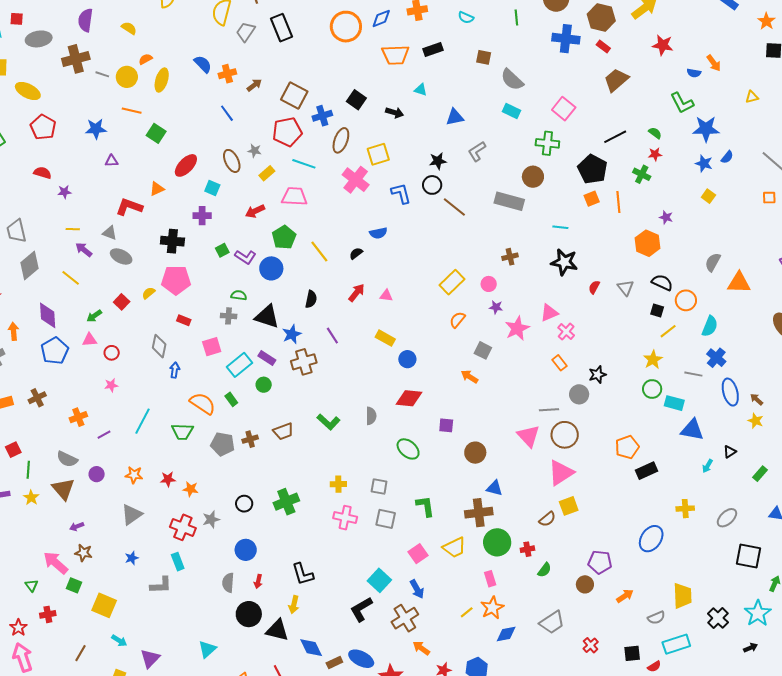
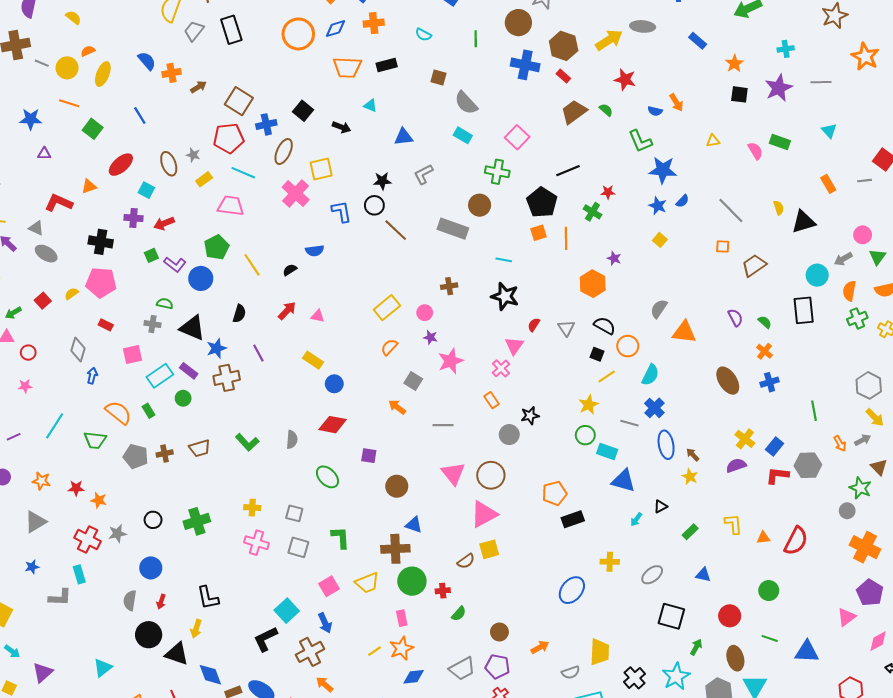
blue line: (227, 113) -> (140, 116), moved
green semicircle: (655, 133) -> (606, 110), moved
red arrow: (255, 211) -> (164, 223), moved
pink triangle: (549, 313) -> (514, 346), moved, turned -36
gray line: (549, 410) -> (443, 425), moved
purple pentagon: (600, 562) -> (497, 666), moved

